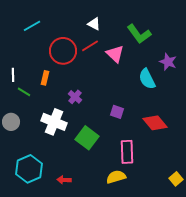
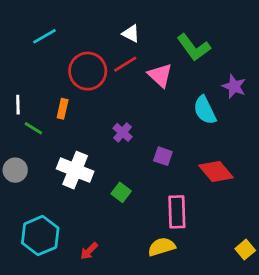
purple cross: (75, 97) -> (123, 132), moved
green square: (87, 138) -> (121, 192), size x0.6
red arrow: (64, 180) -> (89, 251), turned -48

